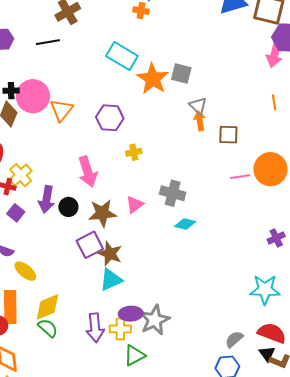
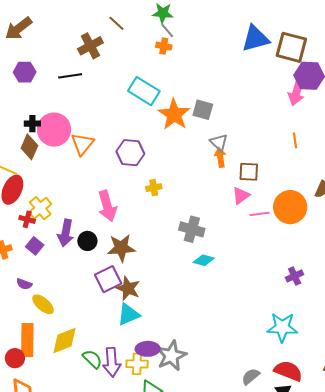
pink triangle: (135, 205) -> (241, 196), moved
green semicircle: (48, 328) -> (92, 359), moved

